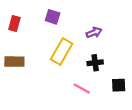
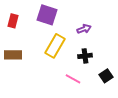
purple square: (53, 17) -> (47, 15), size x1.5
black square: (119, 85) -> (106, 76), turned -32

